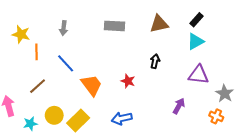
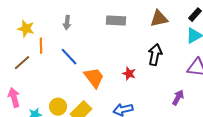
black arrow: (155, 61) -> (155, 55), size x1.5
brown line: (38, 86) -> (22, 63), moved

